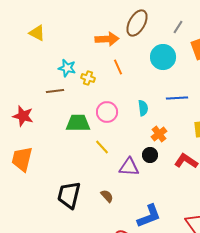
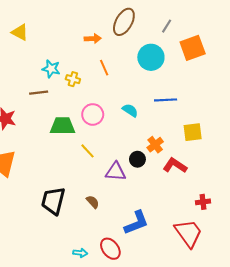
orange arrow: (107, 39) -> (93, 39), size x0.7
cyan semicircle: (143, 108) -> (130, 110), turned -49
orange cross: (159, 134) -> (155, 145), moved

